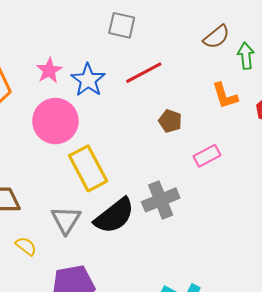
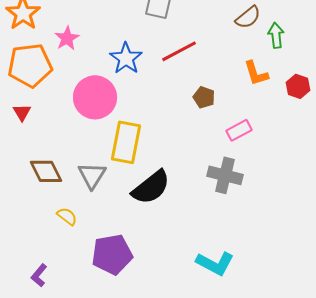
pink star: (49, 71) -> (67, 38), moved
yellow rectangle: (88, 168) -> (126, 142), turned 39
gray cross: (161, 200) -> (225, 175), moved, turned 36
gray triangle: (66, 220) -> (92, 175), moved

